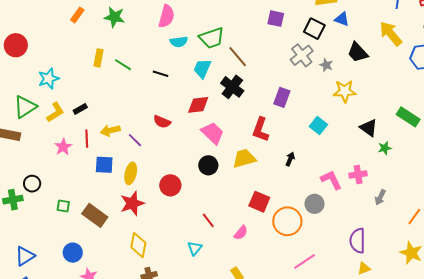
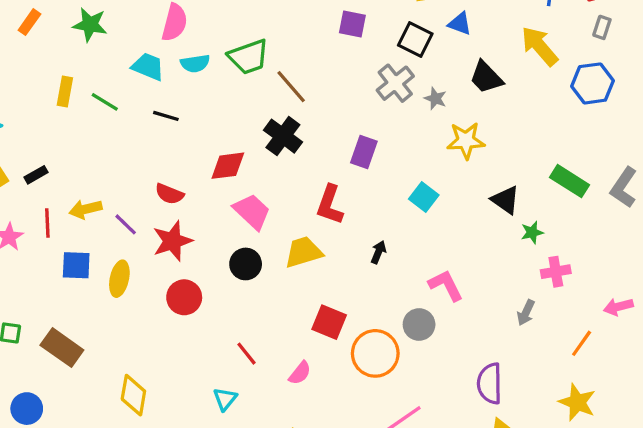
cyan trapezoid: (202, 69) -> (148, 67), moved, turned 90
pink cross: (358, 175) -> (556, 272), moved
red star: (132, 203) -> (172, 241), moved

